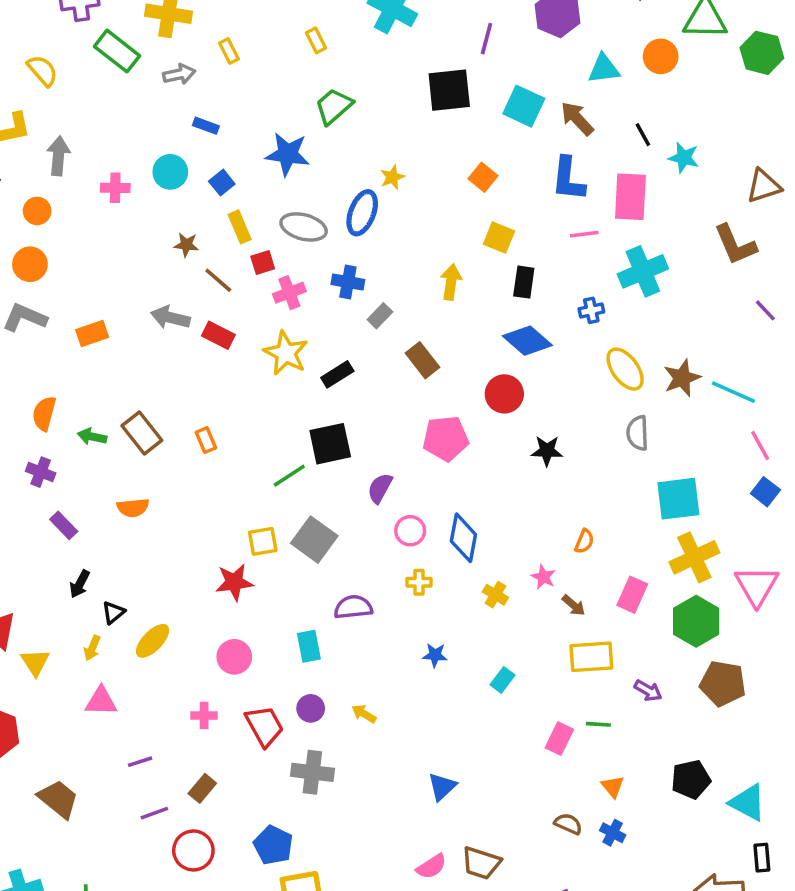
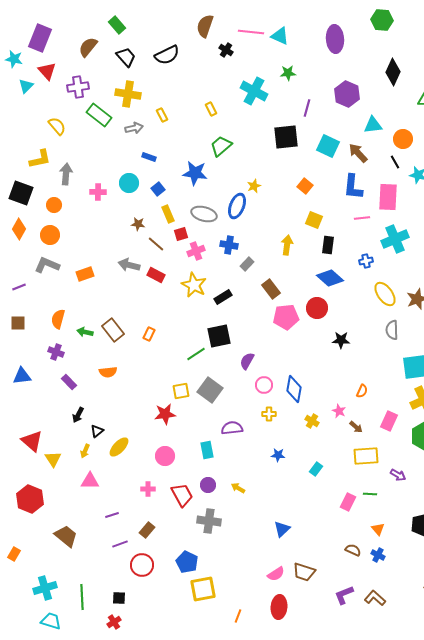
orange circle: (661, 56) -> (403, 139), moved
pink pentagon: (446, 438) -> (286, 317), moved
orange rectangle: (206, 440) -> (149, 334), turned 48

